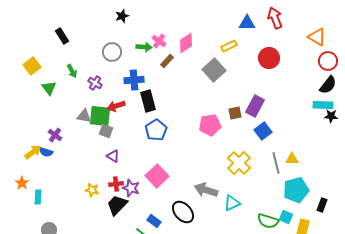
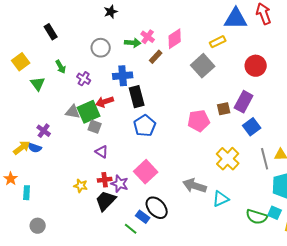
blue triangle: (247, 23) -> (236, 19), size x1.4
red circle: (269, 58) -> (256, 66), moved
green square: (100, 116) -> (89, 112), turned -30
black ellipse: (183, 212) -> (157, 208), moved

